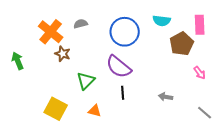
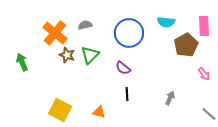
purple semicircle: (119, 67) -> (123, 68), size x0.6
green triangle: (86, 81) -> (90, 55), moved
gray arrow: (166, 97) -> (170, 98), turned 104

